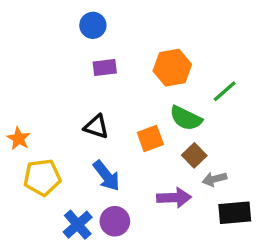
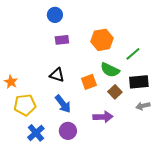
gray arrow: (215, 179) -> (143, 106), moved
black rectangle: (235, 213) -> (139, 82), moved
blue cross: (78, 225) -> (36, 133), moved

